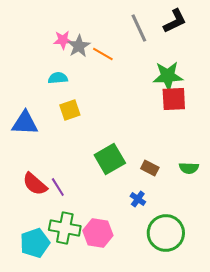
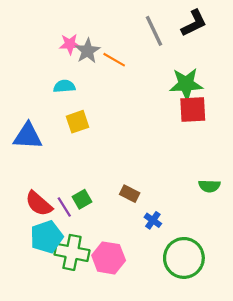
green square: (110, 159) -> (82, 199), moved, size x0.6
brown rectangle: (150, 168) -> (130, 194), moved
cyan pentagon: (35, 243) -> (47, 237), moved

